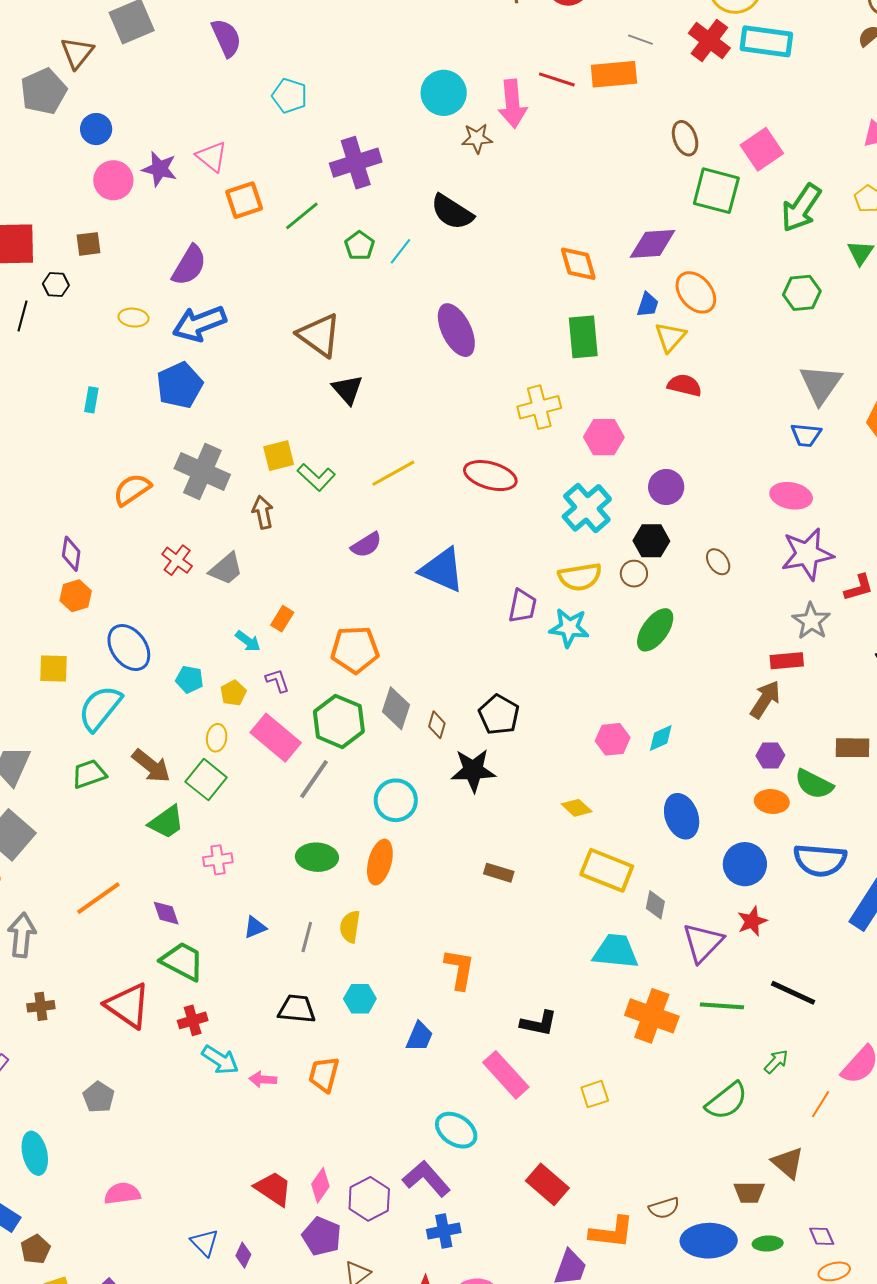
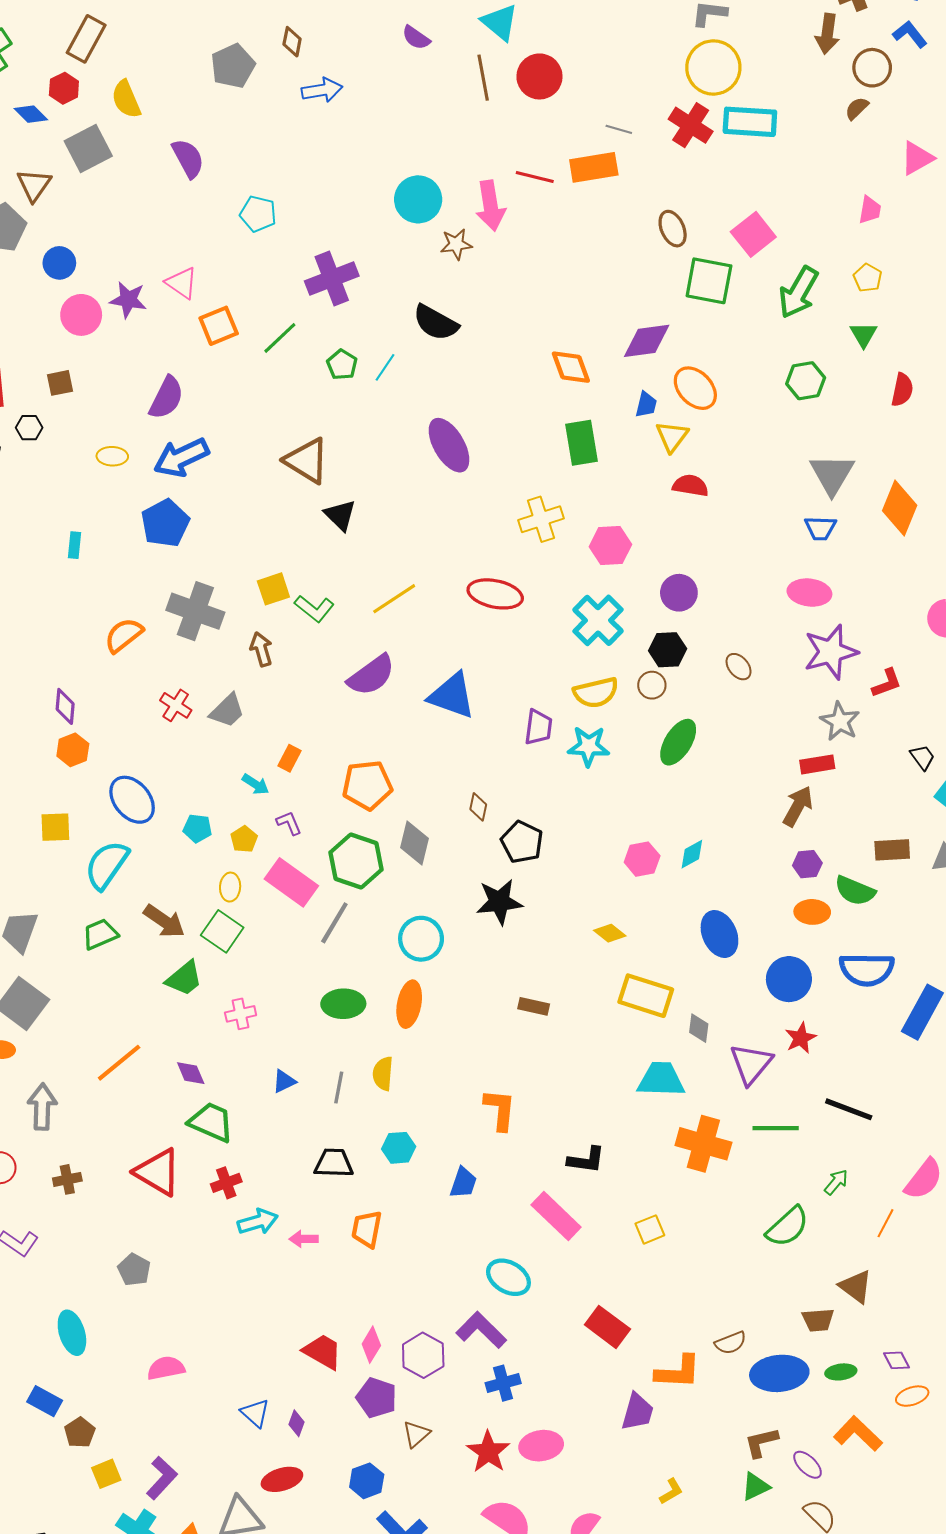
purple semicircle: (366, 545) -> (371, 675), size x1.5
brown diamond: (437, 725) -> (478, 807), moved
cyan arrow: (220, 1060) -> (258, 1222), turned -45

